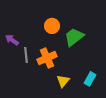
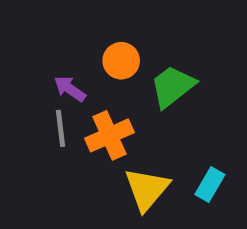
purple arrow: (12, 40) -> (70, 89), moved
yellow triangle: (63, 81) -> (147, 189), size x1.5

